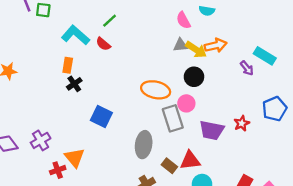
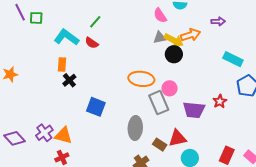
cyan rectangle: (265, 56) -> (233, 59), moved
purple arrow: (247, 68) -> (218, 21), moved, turned -48
black circle: (194, 77) -> (174, 54), moved
orange triangle: (75, 158) -> (63, 135), moved, turned -30

